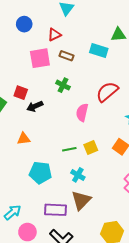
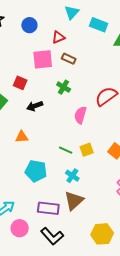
cyan rectangle: (99, 51) -> (99, 25), moved
red square: (21, 93) -> (20, 83), moved
green line: (69, 149) -> (66, 150), turned 32

